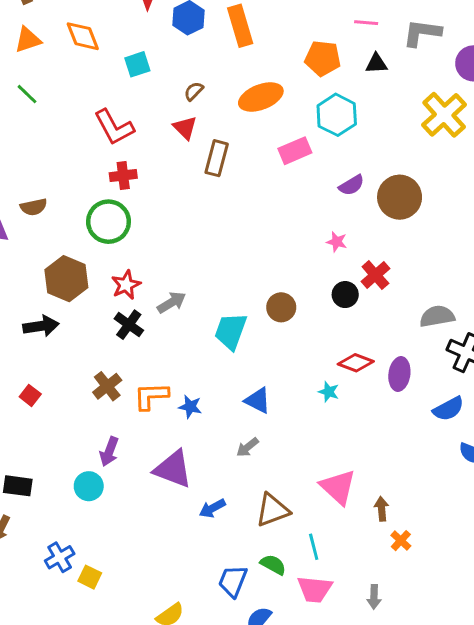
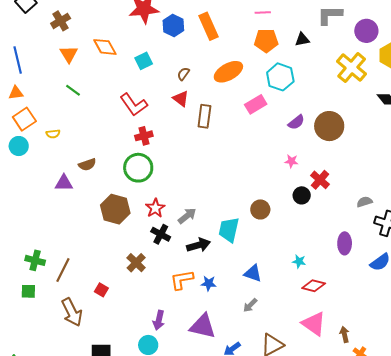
pink line: (366, 23) -> (263, 13), moved
orange triangle: (28, 40) -> (69, 54), turned -36
gray semicircle: (437, 316) -> (365, 202), size x0.7
black arrow: (41, 326) -> (198, 245), moved
red diamond: (356, 363) -> (314, 286), moved
brown cross: (107, 386) -> (136, 263), moved

